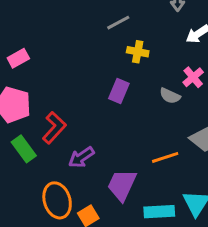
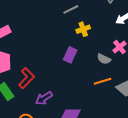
yellow cross: (138, 52) -> (83, 29), turned -32
orange line: (165, 157) -> (102, 81), moved

